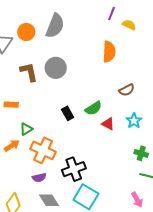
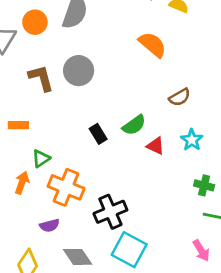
orange semicircle: (109, 52) -> (153, 45), turned -50
orange arrow: (12, 146) -> (22, 183), turned -35
purple semicircle: (39, 178) -> (50, 225), moved

